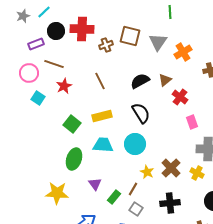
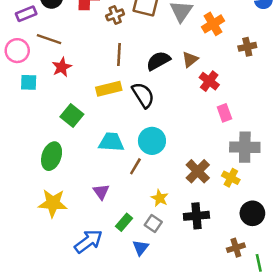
brown line: (100, 81) -> (119, 54), moved, turned 30
cyan square: (38, 98) -> (29, 82), turned -32
black semicircle: (141, 113) -> (143, 95), moved
yellow rectangle: (102, 116) -> (109, 89), moved
green ellipse: (74, 159) -> (52, 156), moved
yellow star: (147, 172) -> (160, 198), moved
brown line: (133, 189) -> (135, 166), moved
green rectangle: (114, 197) -> (124, 222), moved

